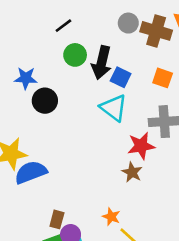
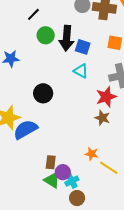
black circle: (45, 101) -> (43, 93), moved
cyan triangle: (114, 108) -> (81, 71), size x0.7

